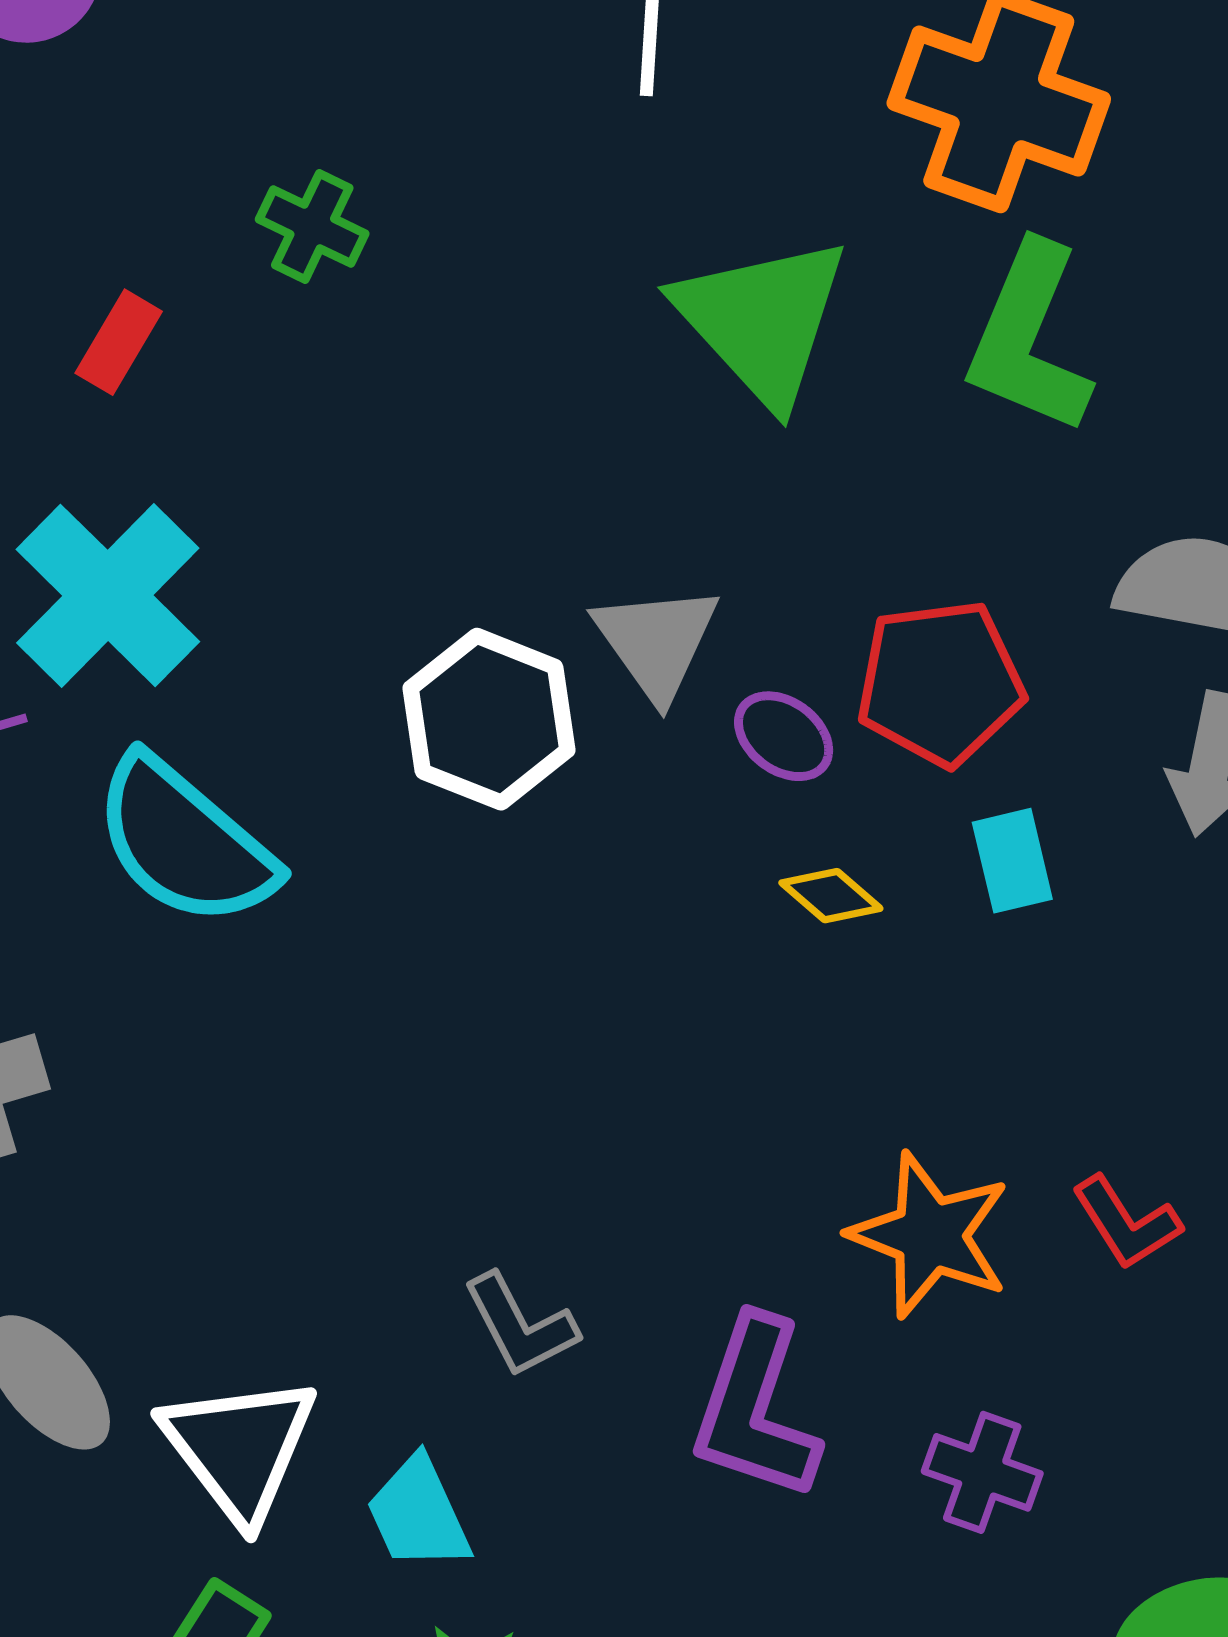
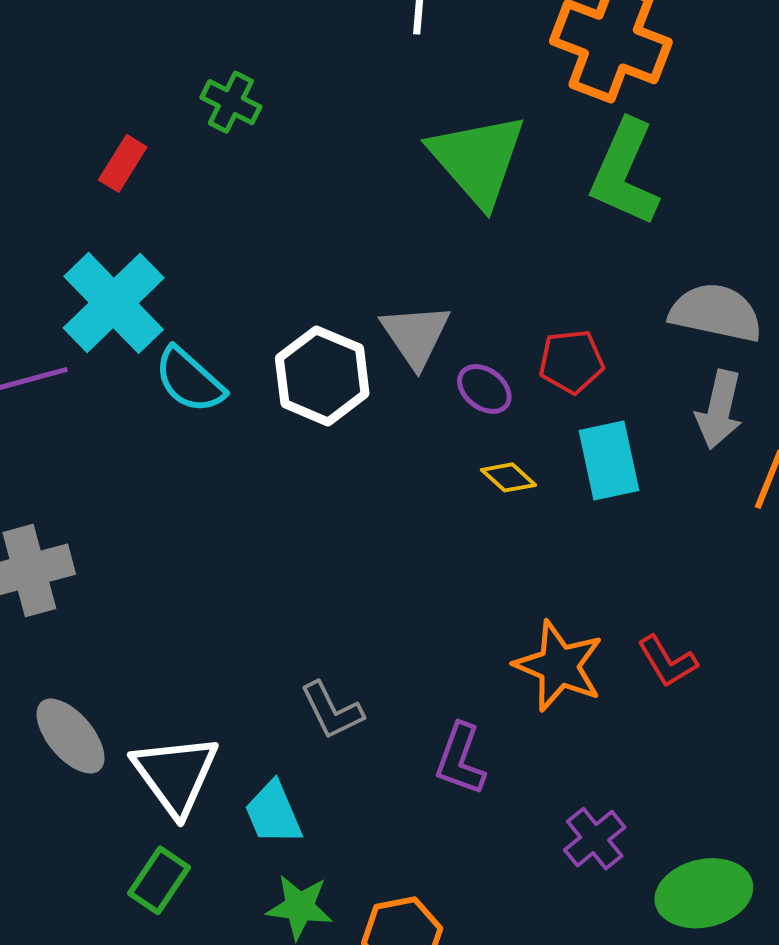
red pentagon: (940, 683) -> (571, 362), size x0.7
cyan semicircle: (184, 842) -> (189, 380), moved, size x0.7
cyan rectangle: (1012, 861) -> (609, 460), size x1.4
purple L-shape: (755, 1409) -> (460, 759), size x0.7
purple cross: (982, 1472) -> (595, 839), moved, turned 30

